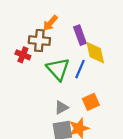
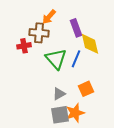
red cross: (23, 55) -> (24, 46), turned -32

